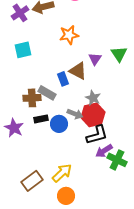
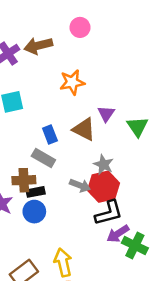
green triangle: (119, 54) -> (137, 127), moved
blue rectangle: (63, 79) -> (50, 134), moved
brown cross: (32, 98) -> (24, 180), moved
blue circle: (59, 124) -> (34, 212), moved
yellow arrow: (62, 173) -> (63, 262), turned -60

